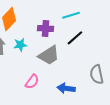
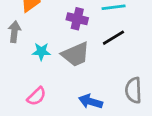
cyan star: (20, 45) -> (41, 52), moved
pink semicircle: (32, 82) -> (37, 96), moved

